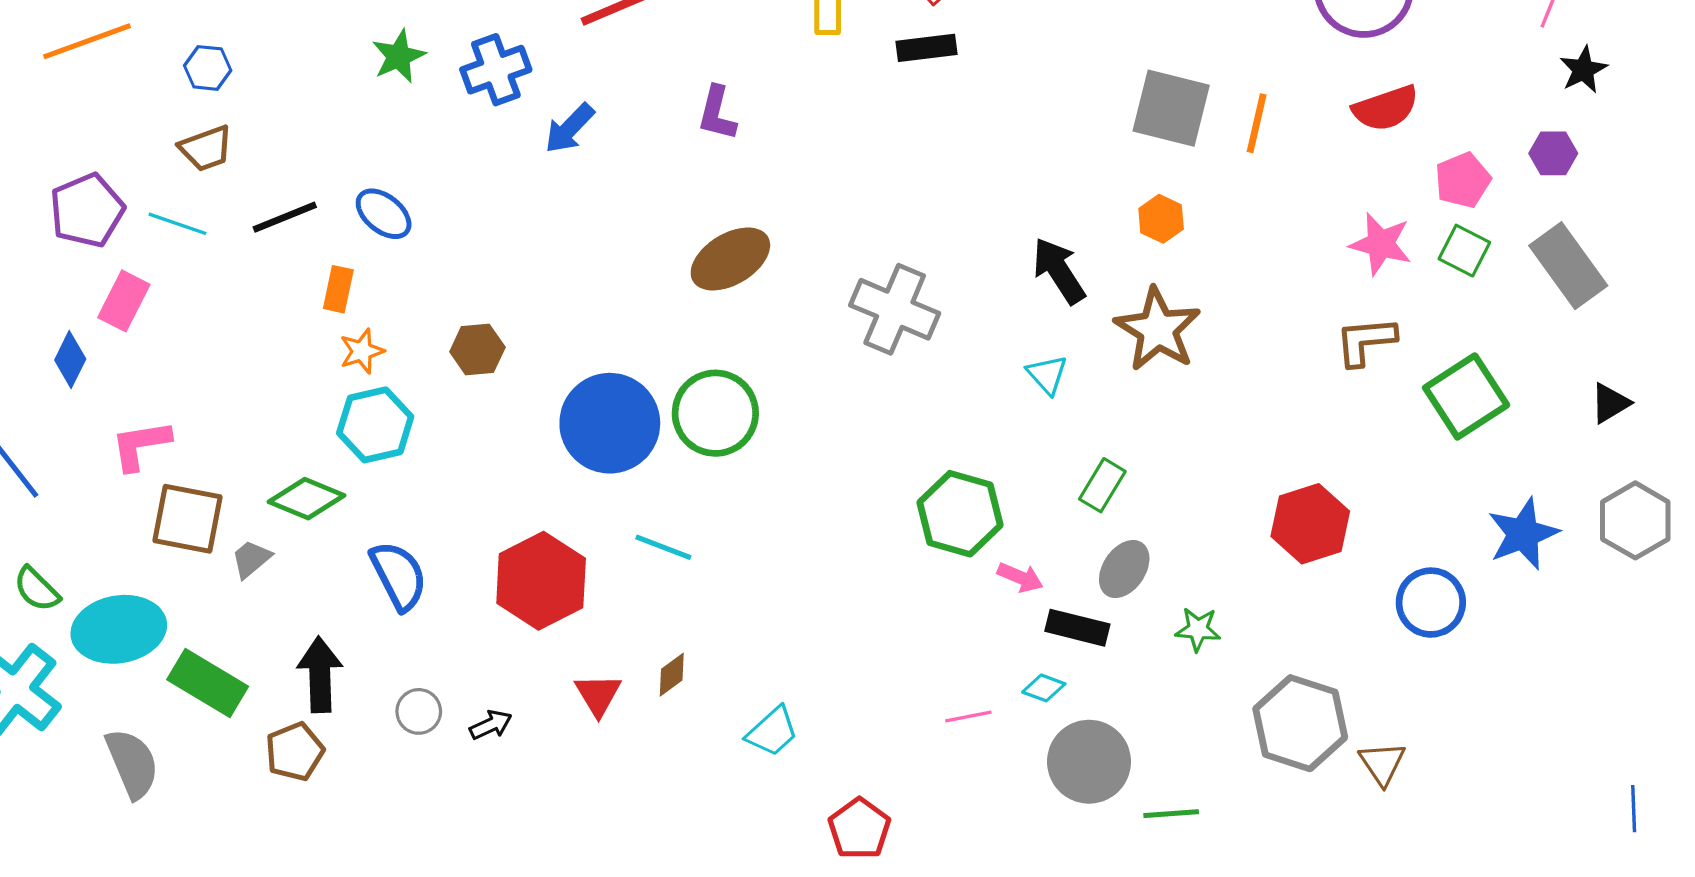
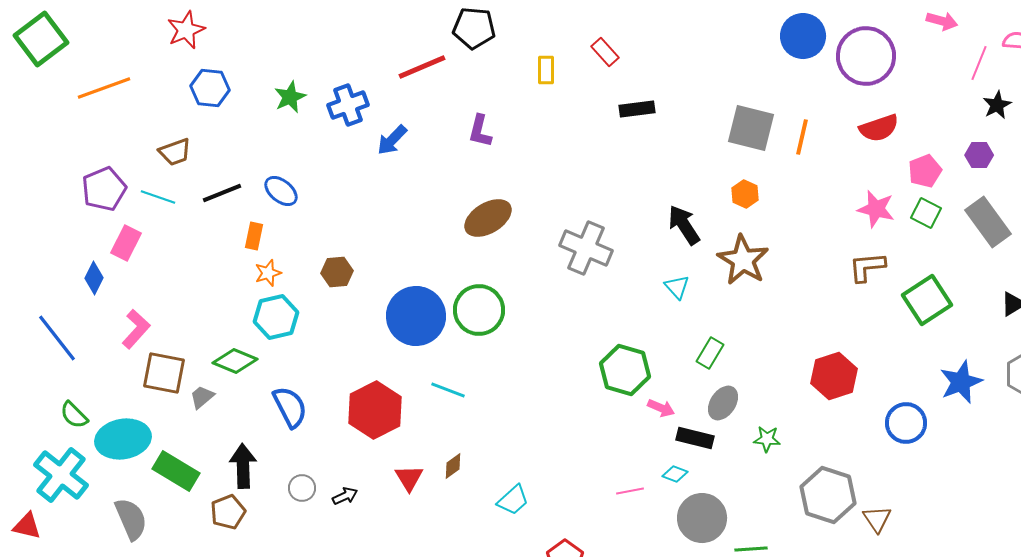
black rectangle: (926, 48) -> (637, 109), moved
blue hexagon: (208, 68) -> (210, 88), moved, size x1.4
pink L-shape: (141, 445) -> (136, 329), turned 141

